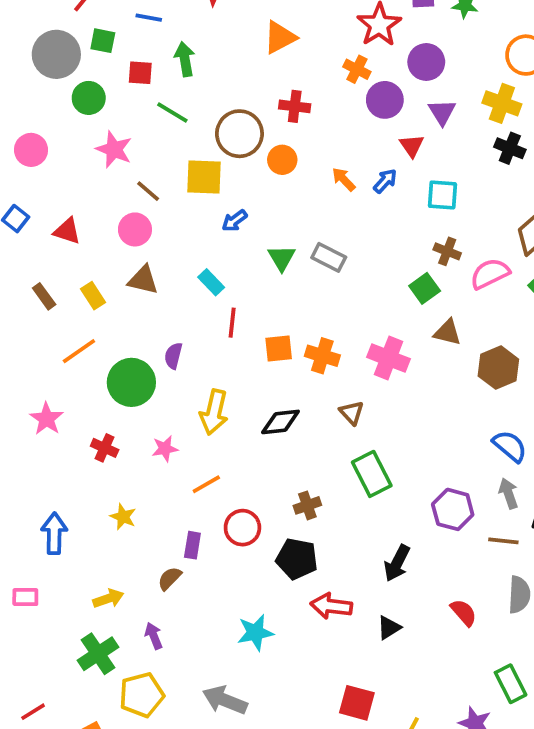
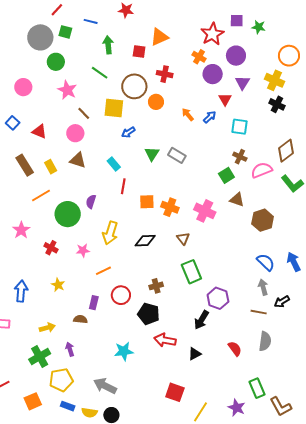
red square: (140, 73) -> (139, 52), moved
brown rectangle: (44, 296) -> (25, 165), size x1.5
purple hexagon: (453, 509) -> (218, 298), moved
brown semicircle: (170, 578) -> (80, 319), turned 48

